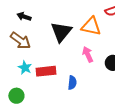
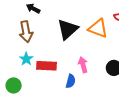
brown arrow: (20, 41) -> (26, 32), turned 35
pink arrow: (88, 54) -> (83, 65), moved

